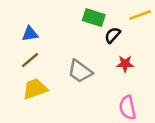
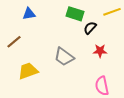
blue triangle: (30, 34) -> (29, 14), moved
brown line: (30, 60) -> (14, 42), moved

